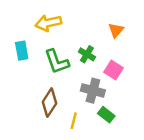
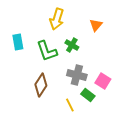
yellow arrow: (48, 23) -> (57, 19), moved, turned -60
pink square: (113, 70) -> (103, 81), moved
yellow line: (74, 121) -> (70, 105), moved, turned -40

